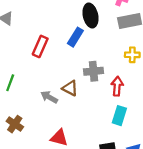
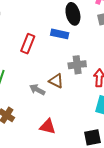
blue rectangle: (75, 37) -> (60, 34), turned 72

